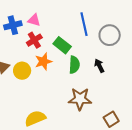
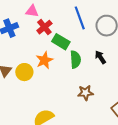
pink triangle: (34, 20) -> (32, 11), moved
red cross: (34, 40) -> (44, 27), moved
brown star: (80, 99) -> (85, 93), size x0.7

